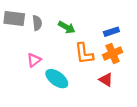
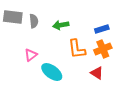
green arrow: (67, 27) -> (61, 25), turned 140

